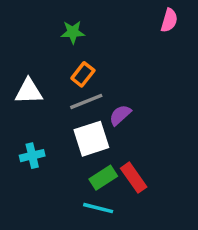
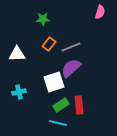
gray line: (86, 101) -> (71, 47), moved
purple semicircle: (120, 115) -> (71, 68), size x1.5
red rectangle: (134, 178) -> (79, 105), turned 30

